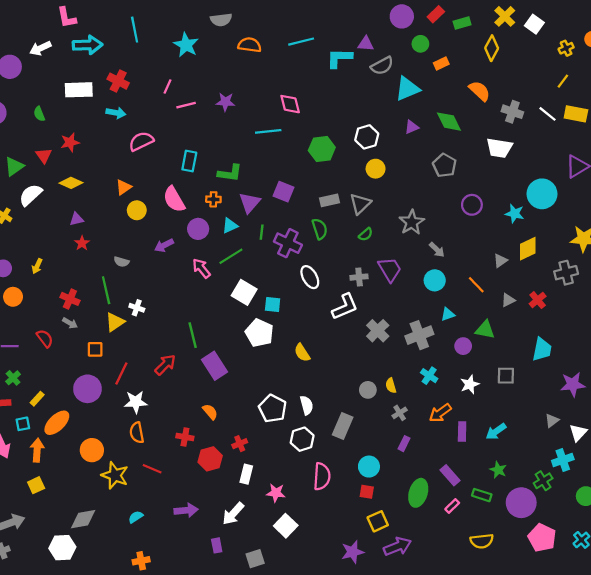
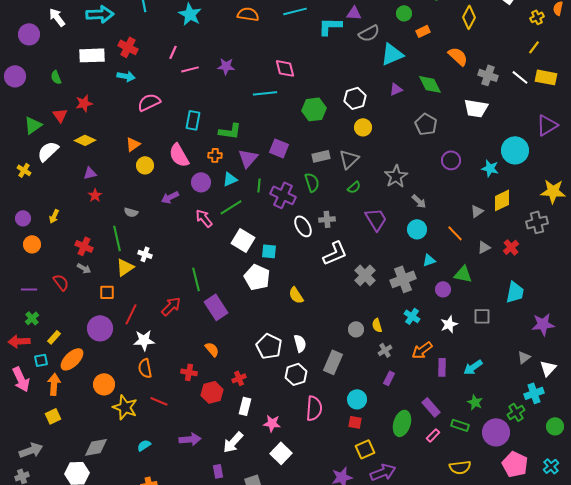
white arrow: (40, 48) -> (57, 17), turned 78
gray cross: (359, 277) -> (327, 219), moved

